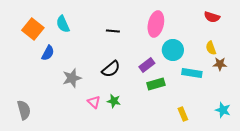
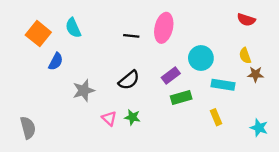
pink ellipse: (156, 24) -> (164, 28), moved
yellow rectangle: (183, 114) -> (216, 117), moved

